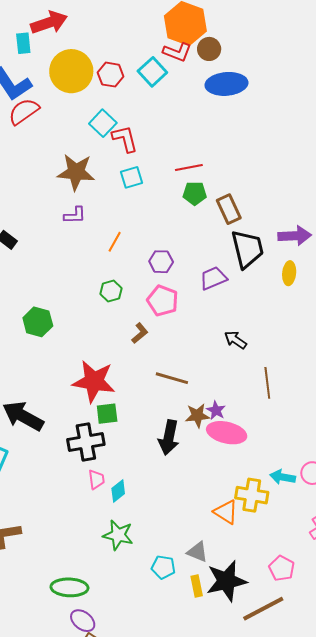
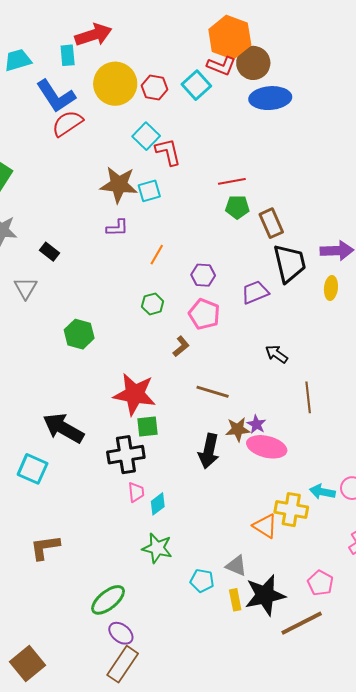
brown circle: (209, 49) -> (253, 63), size x1.4
cyan square: (131, 177) -> (149, 191), moved
green ellipse: (69, 587) -> (108, 600), turned -42

